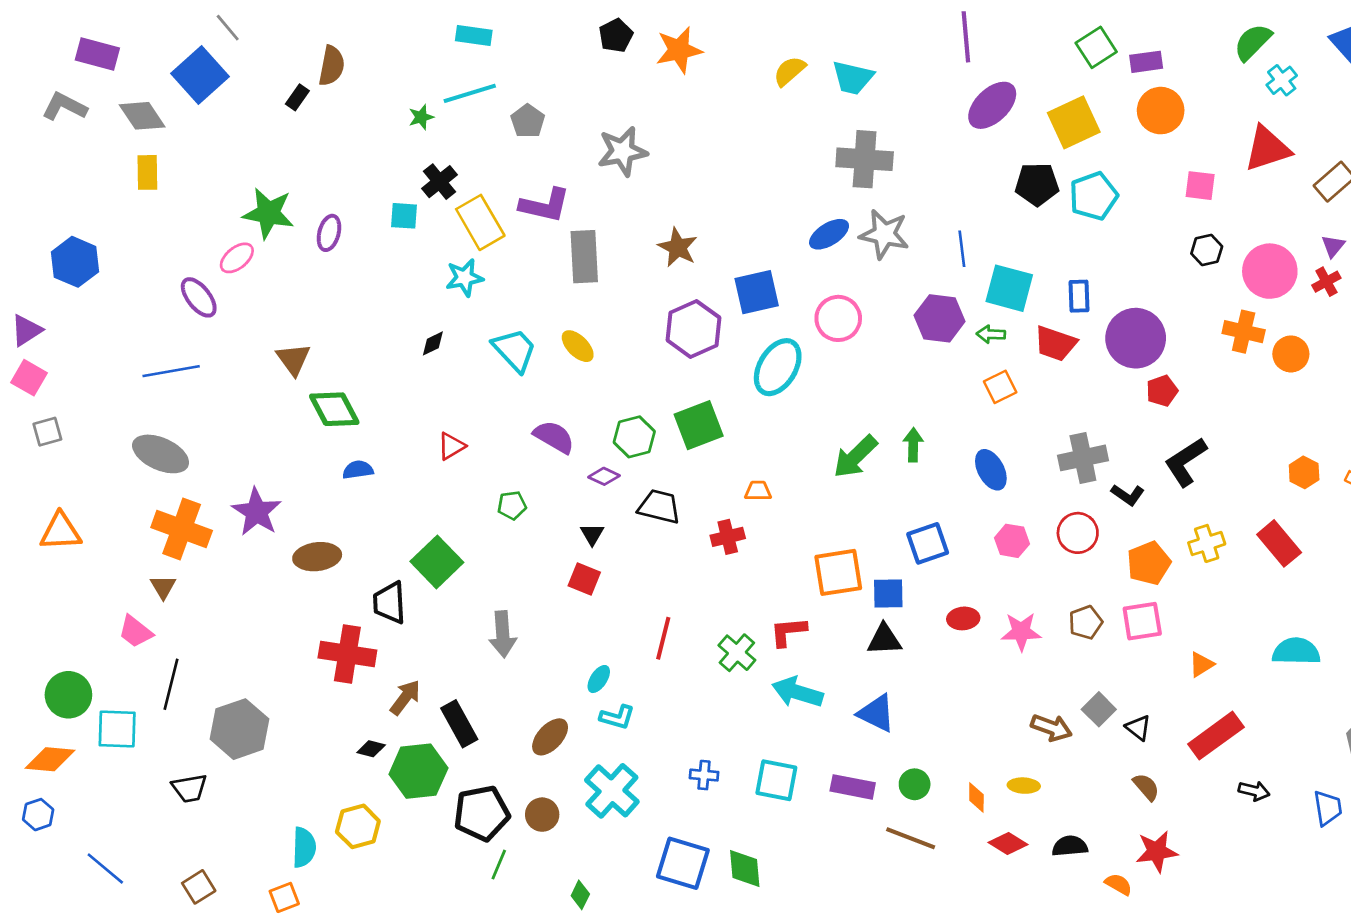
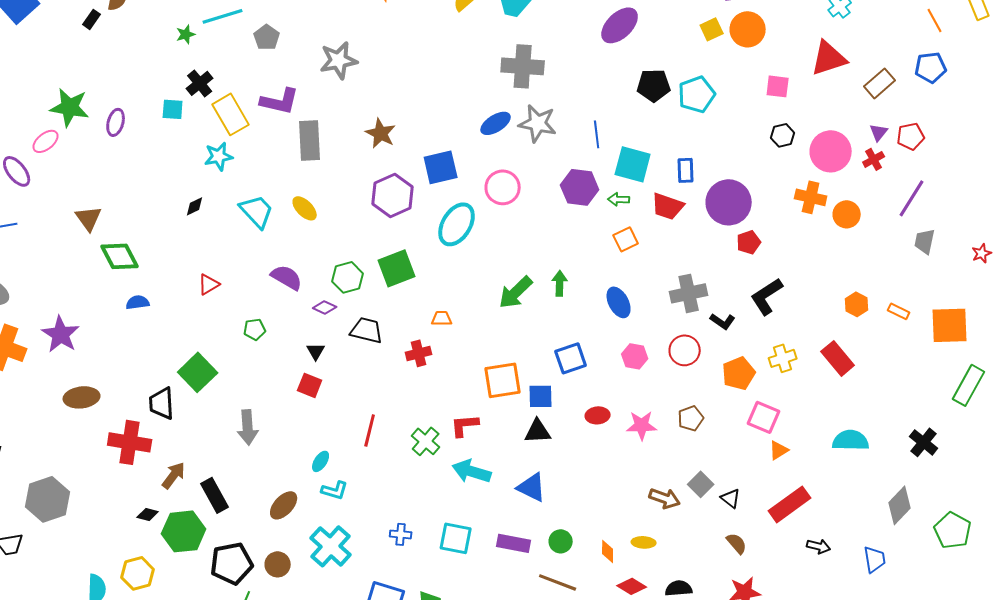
yellow square: (1074, 122) -> (712, 29), moved, size x0.6
brown ellipse: (317, 557) -> (82, 397), moved
pink square: (1142, 621) -> (764, 417), moved, turned 32

